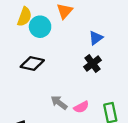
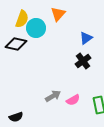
black diamond: (32, 64) -> (16, 44), moved
gray arrow: (59, 103) -> (53, 96), turned 112

